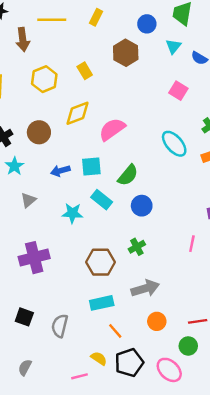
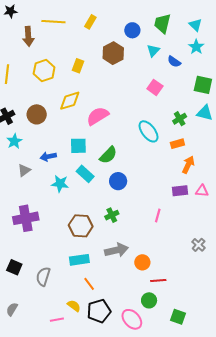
yellow rectangle: (85, 71) -> (78, 66), turned 48
blue arrow: (60, 171) -> (48, 157), moved
orange circle: (157, 321) -> (142, 262), moved

